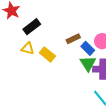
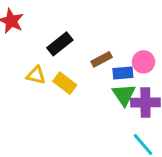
black rectangle: (32, 27) -> (60, 44), moved
blue rectangle: (88, 48) -> (123, 73), turned -48

